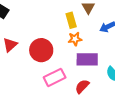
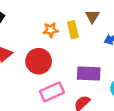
orange star: (75, 39) -> (51, 30), moved

